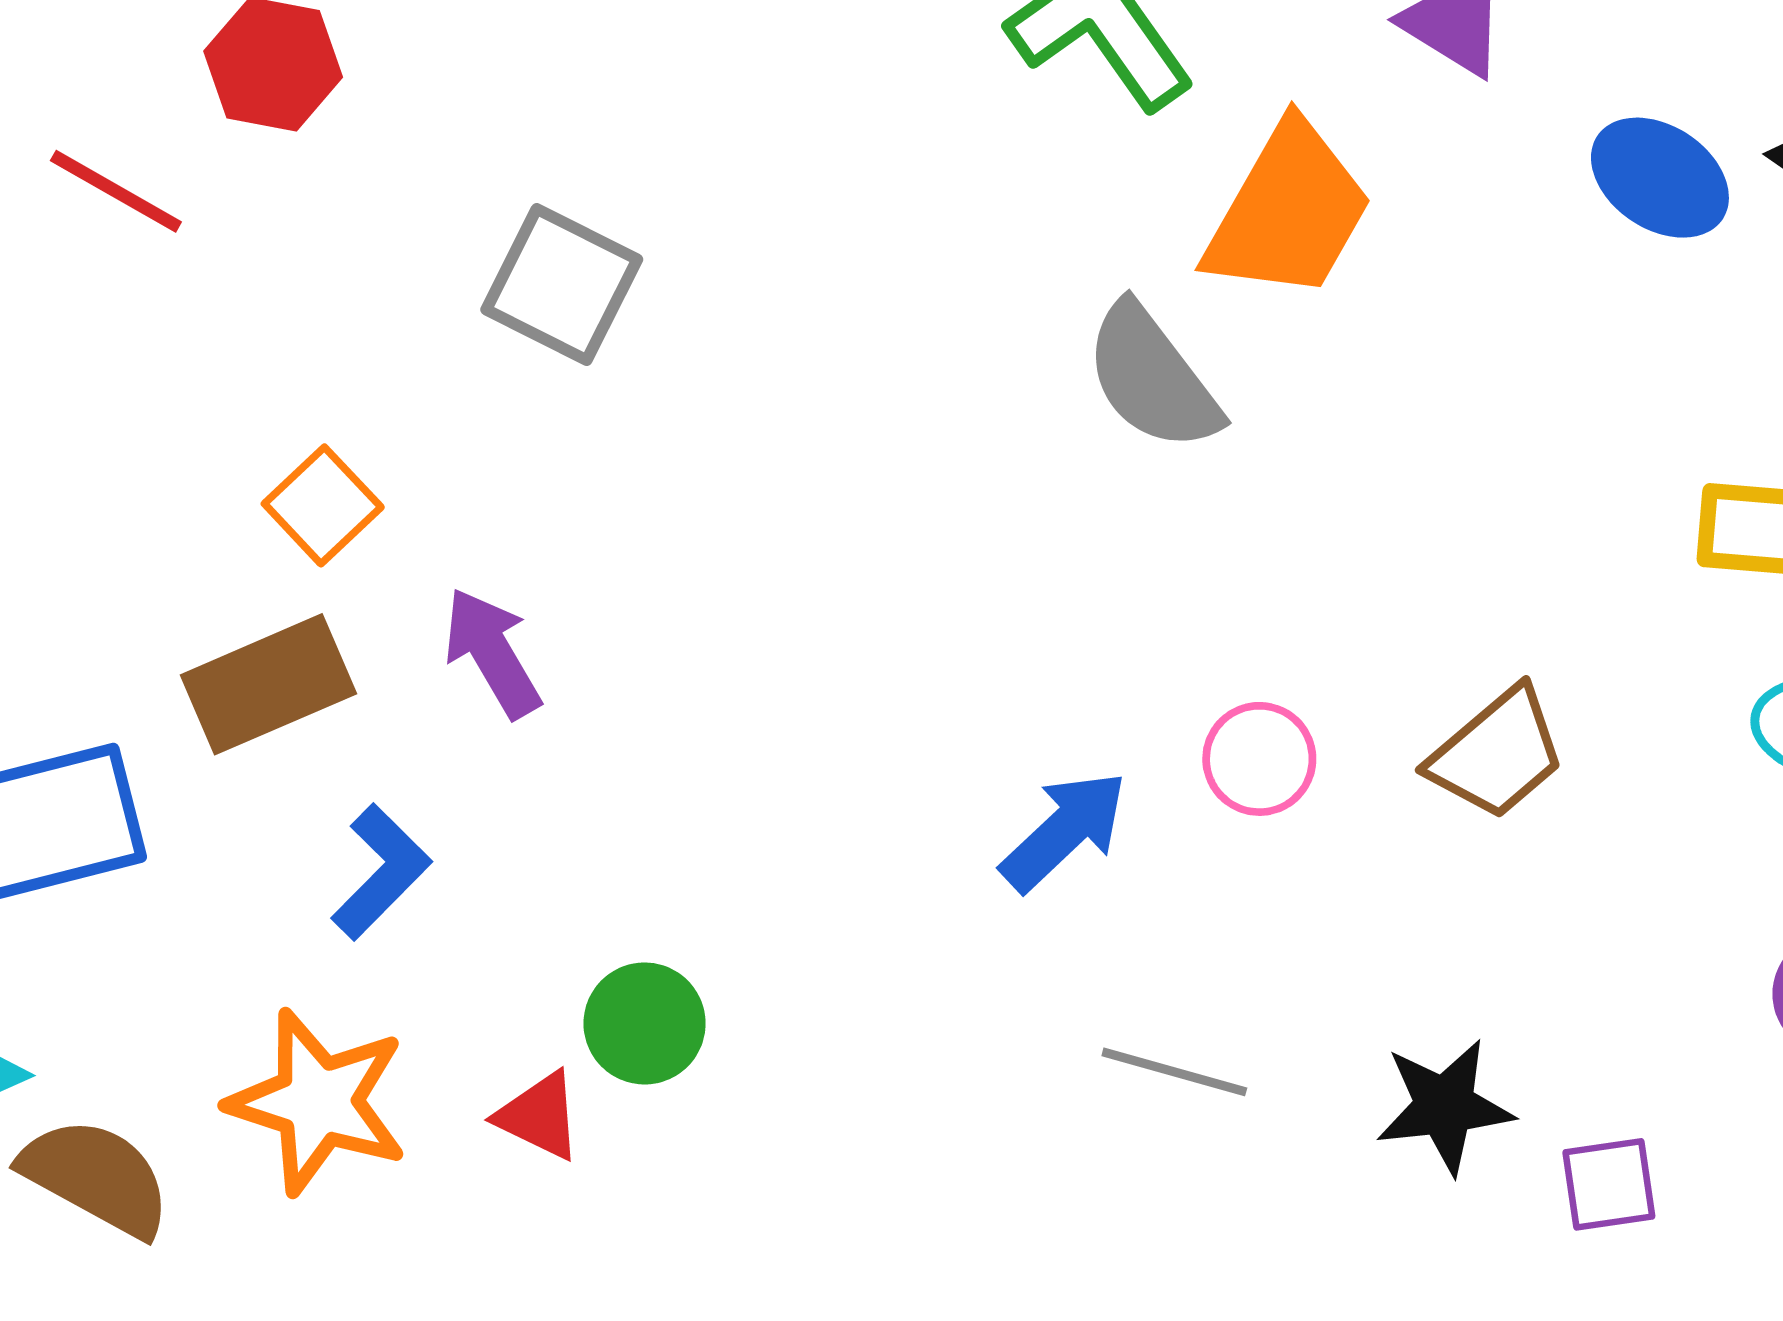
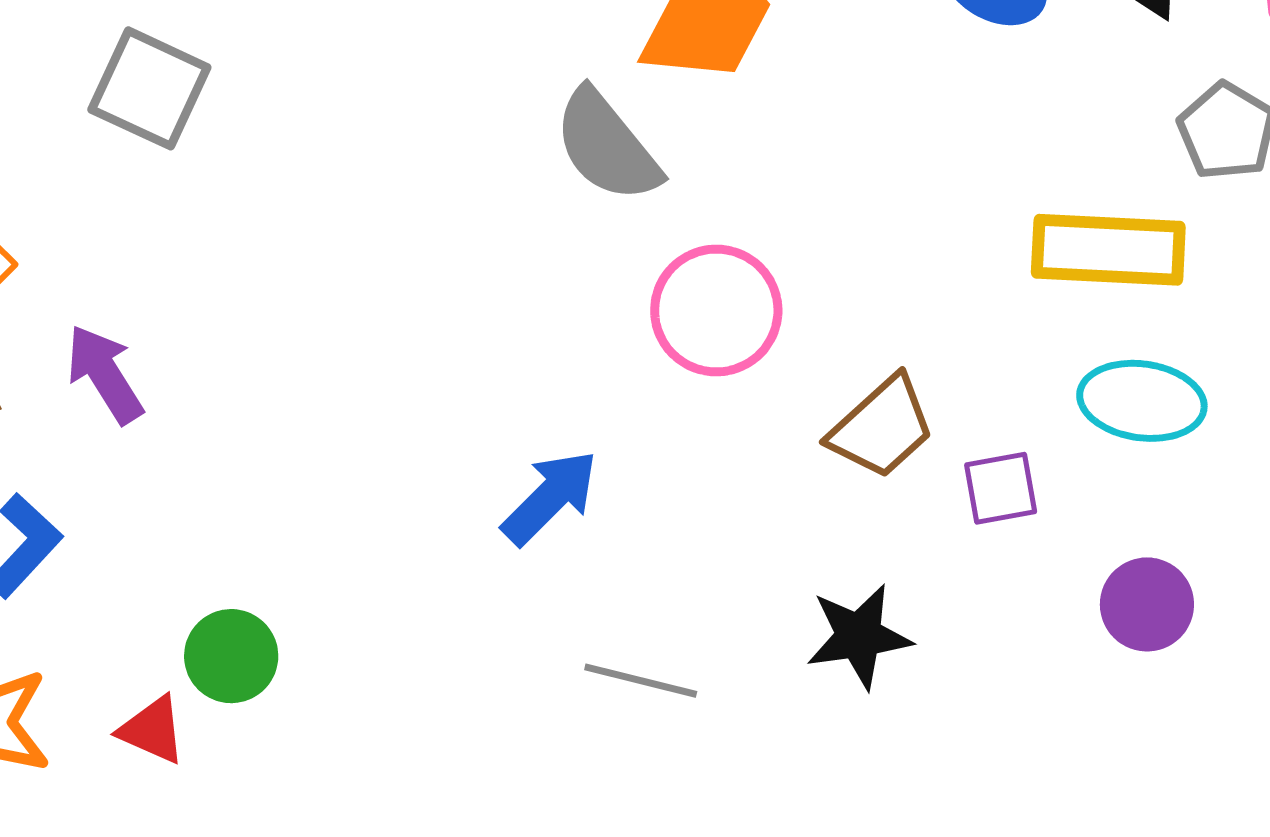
pink circle: (1259, 759) -> (716, 310), moved, size x1.5
black star: (1445, 1106) -> (859, 636), moved
purple square: (1609, 1184) -> (1001, 488), moved

